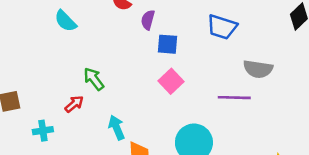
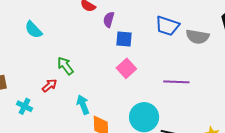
cyan semicircle: (65, 21) -> (33, 30), moved
gray semicircle: (258, 69) -> (198, 37), moved
cyan cross: (43, 131) -> (25, 106), turned 35

